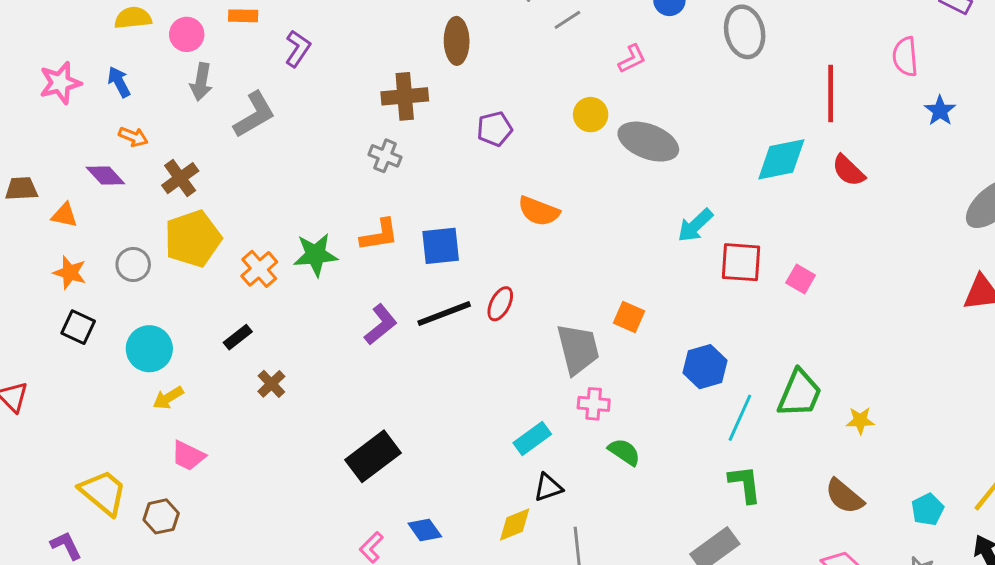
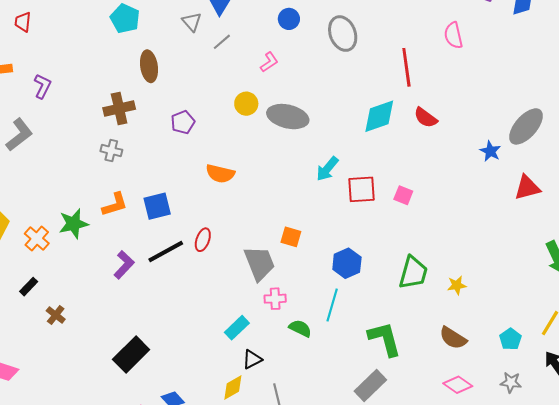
blue star: (940, 111) -> (490, 151), moved
cyan line: (740, 418) -> (332, 305), moved
green L-shape: (745, 484) -> (385, 339), size x1.4

